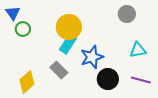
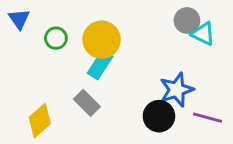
green circle: (23, 29) -> (56, 38), moved
cyan triangle: (138, 50) -> (203, 34), moved, turned 36
blue star: (92, 57) -> (177, 90), moved

